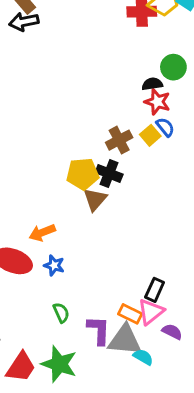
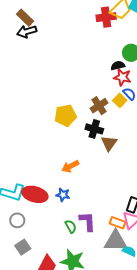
yellow pentagon: (83, 174) -> (65, 116), moved
brown triangle: (95, 199) -> (109, 143), moved
orange arrow: (42, 233) -> (70, 166), moved
purple L-shape: (99, 330) -> (87, 221), moved

